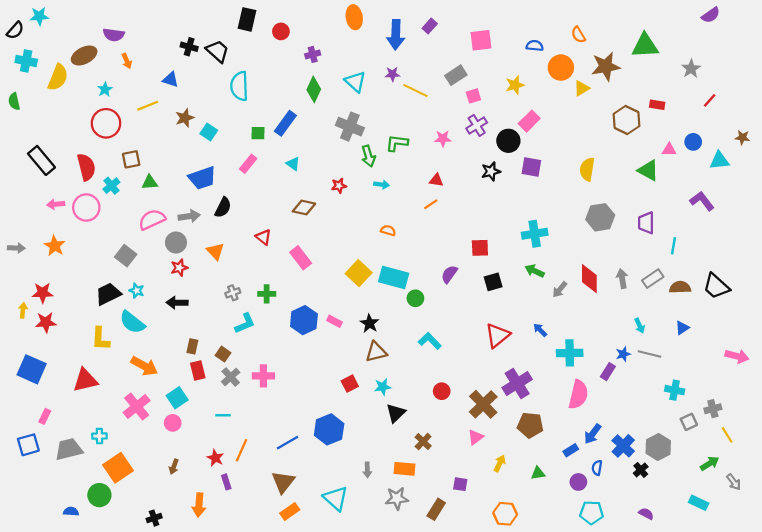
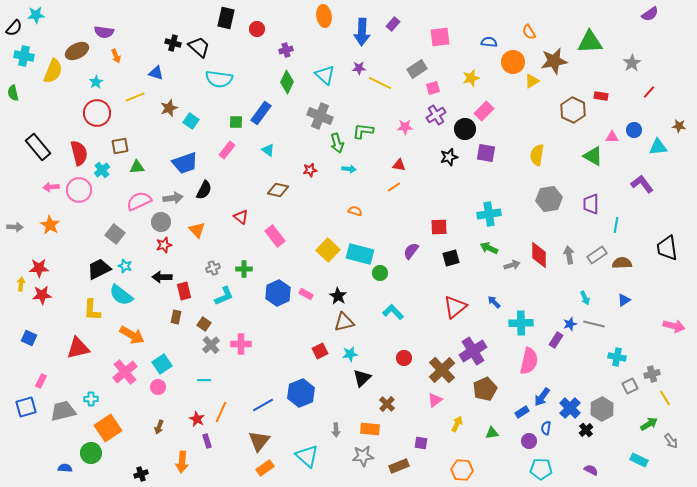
cyan semicircle: (239, 86) -> (219, 79), turned -80
black trapezoid: (716, 286) -> (667, 248), moved, turned 40
gray arrow: (560, 290) -> (512, 265), turned -147
blue square: (32, 369) -> (29, 338), size x0.6
red rectangle: (198, 370) -> (184, 291), moved
brown pentagon: (530, 425) -> (485, 389), turned -30
brown rectangle: (436, 509) -> (399, 466), turned 36

